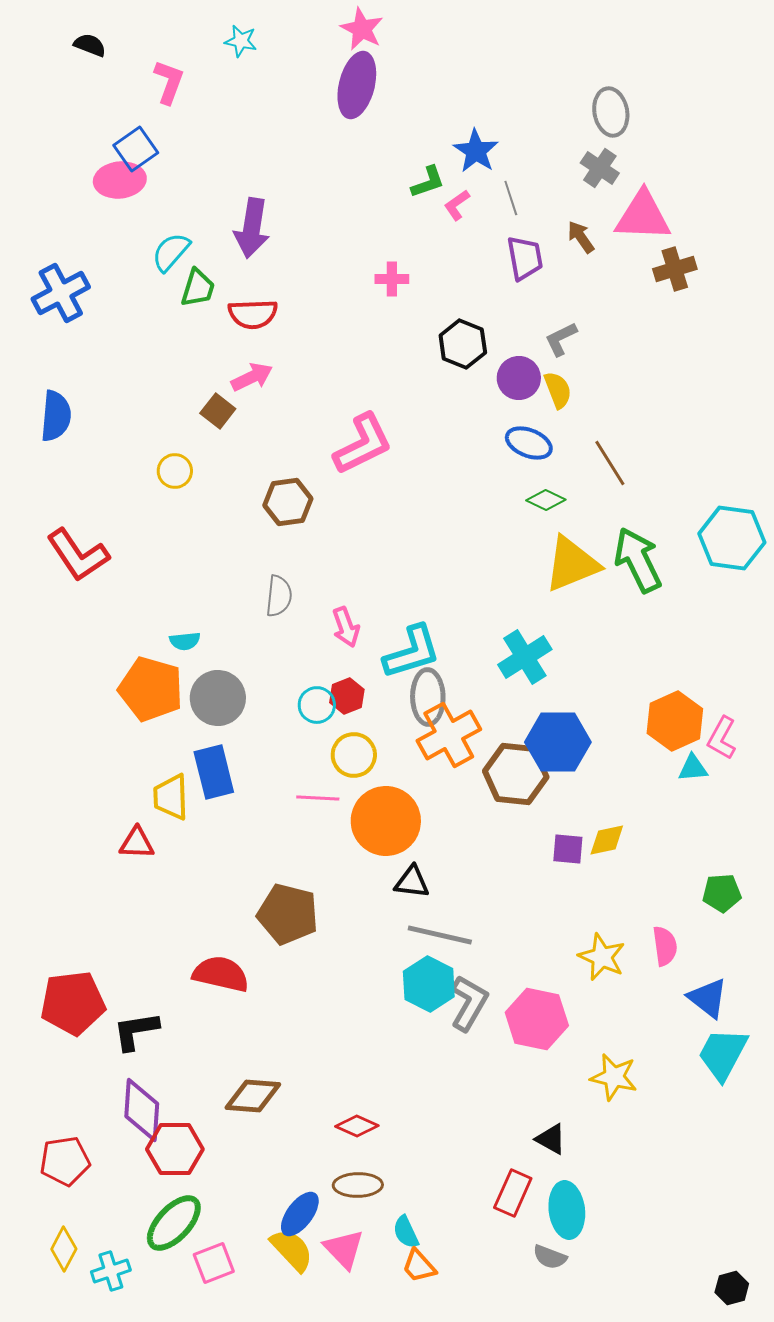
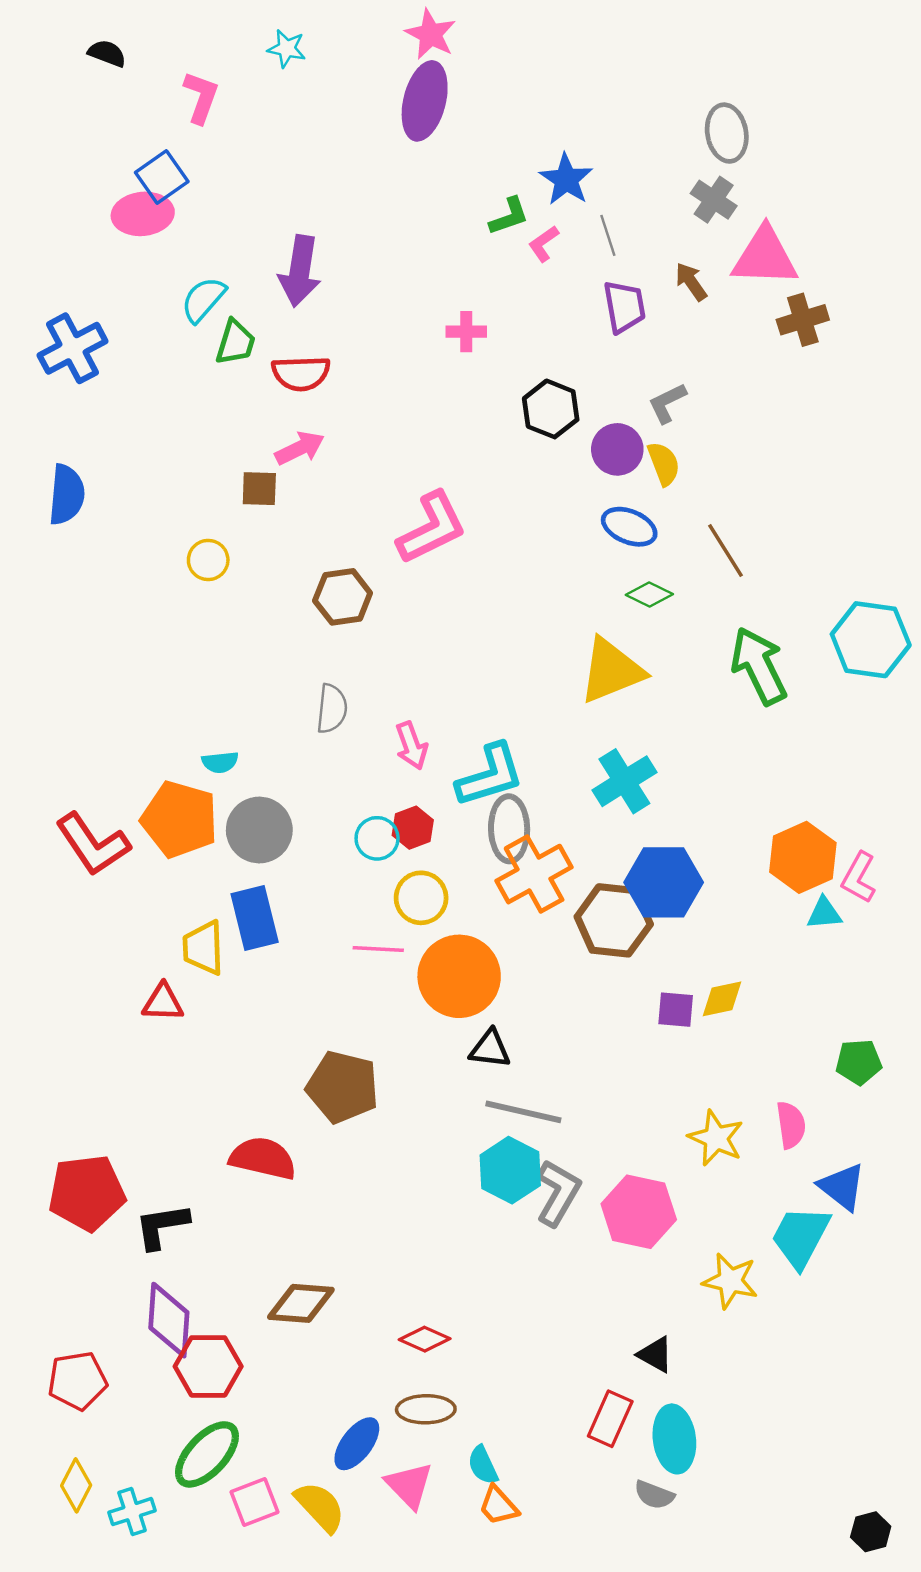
brown square: (218, 411) -> (259, 489), turned -36
red L-shape: (78, 555) -> (93, 844), moved
yellow triangle: (572, 564) -> (611, 671), moved
cyan trapezoid: (723, 1054) -> (800, 1237), moved
yellow semicircle: (292, 1250) -> (320, 1507), moved

